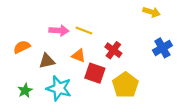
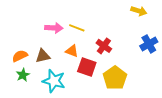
orange semicircle: (22, 47) -> (20, 56), moved
green star: (25, 90) -> (23, 75), moved

